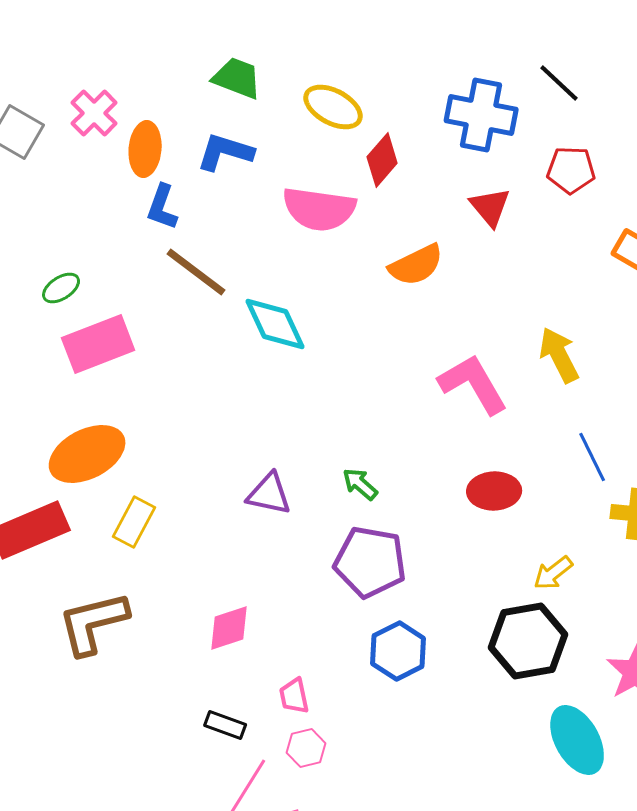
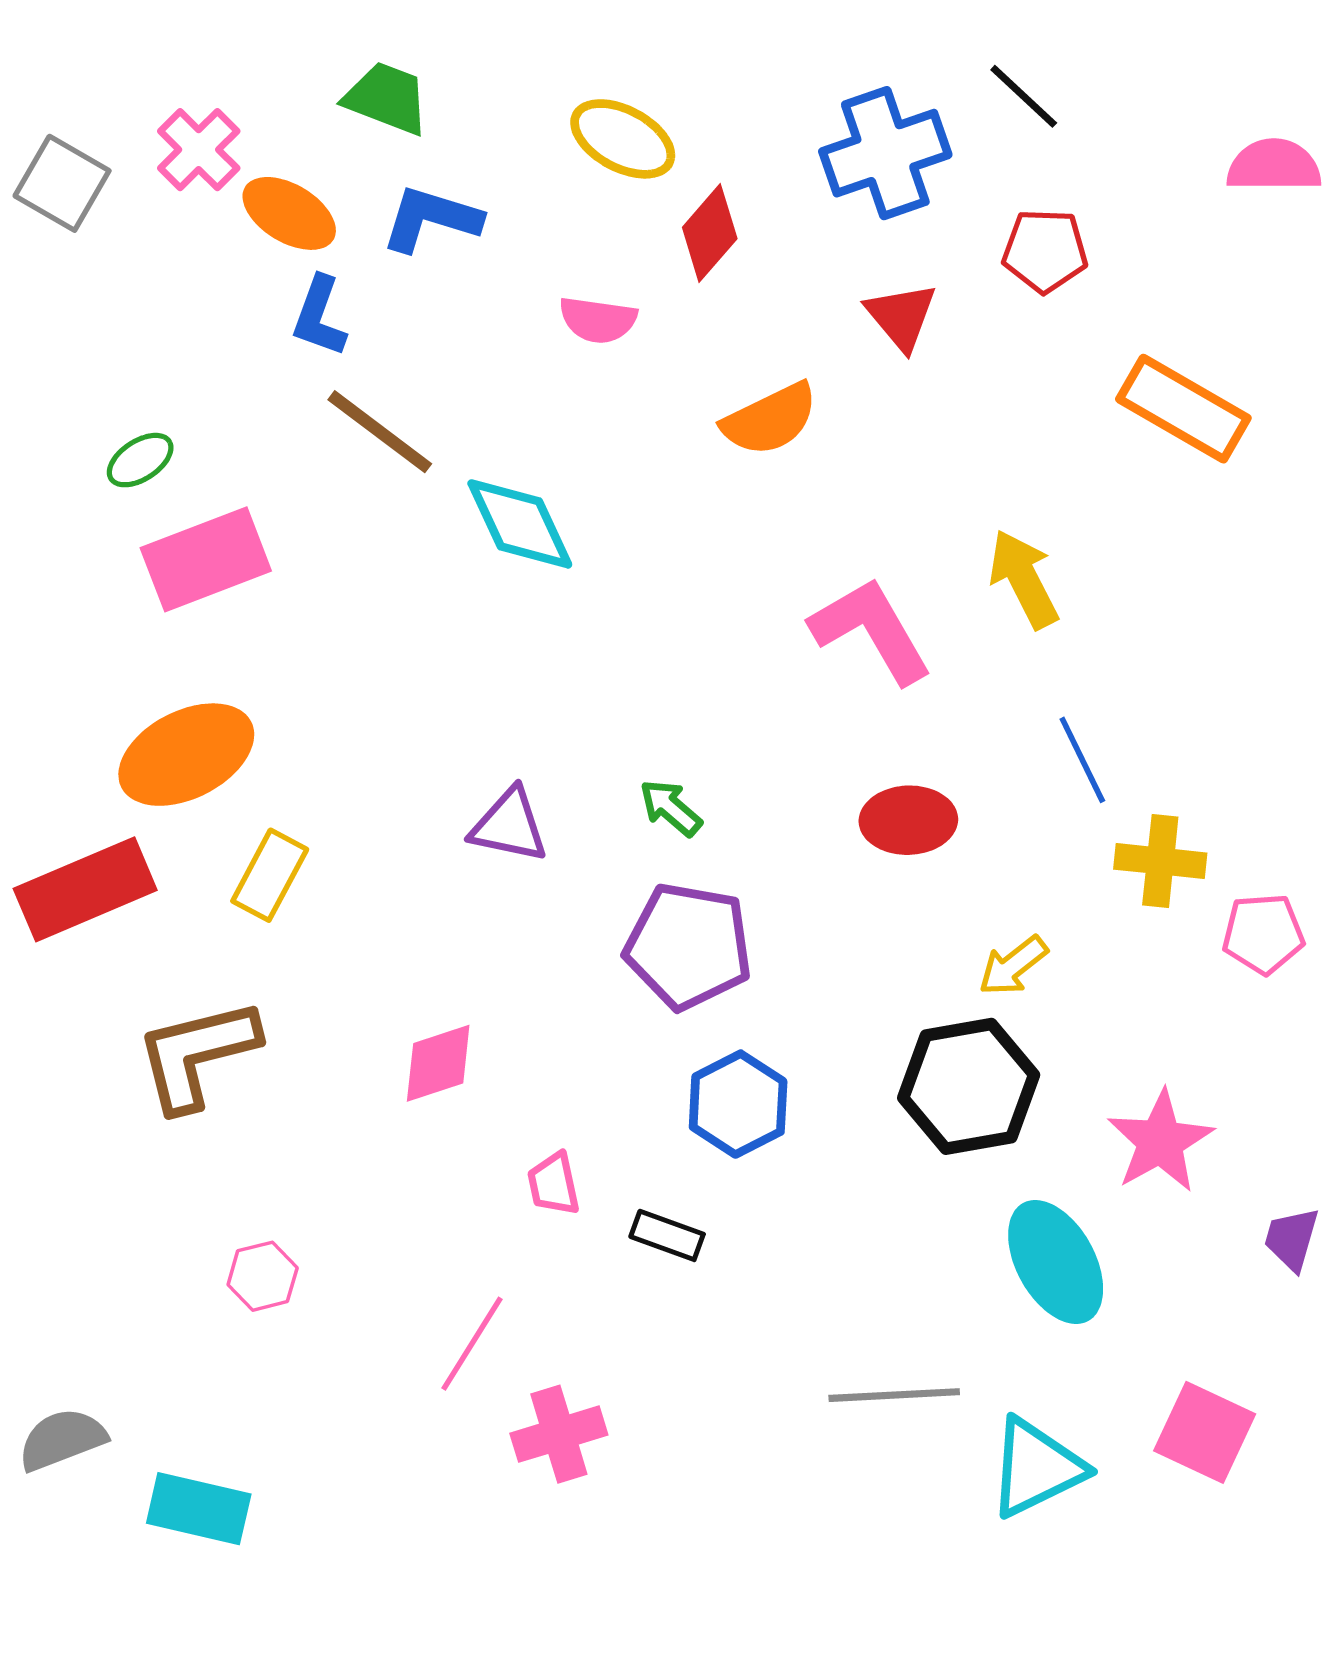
green trapezoid: (237, 78) -> (387, 98), moved
blue cross: (481, 115) -> (885, 153), turned -30
orange ellipse: (145, 149) -> (289, 213), turned -64
pink semicircle: (319, 209) -> (598, 320), size x0.6
black rectangle: (225, 725) -> (667, 1235), moved
pink hexagon: (306, 748) -> (263, 1276), moved

